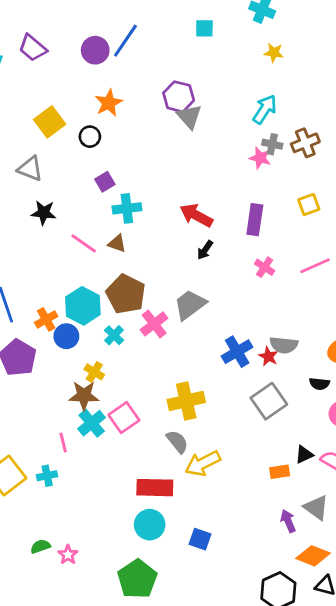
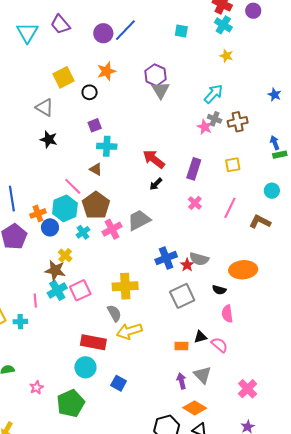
pink line: (84, 243) -> (73, 186), moved
pink line: (315, 266) -> (230, 208), turned -50
pink star: (68, 555) -> (37, 387), moved

